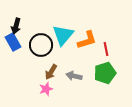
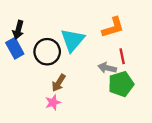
orange L-shape: (87, 40) -> (113, 27), moved
gray arrow: (74, 76) -> (107, 68), moved

